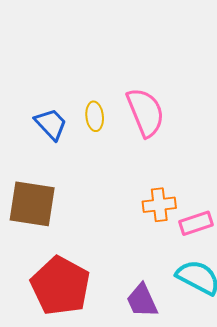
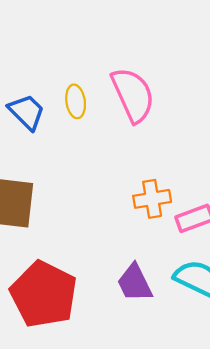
purple trapezoid: (142, 301) -> (135, 283), moved

